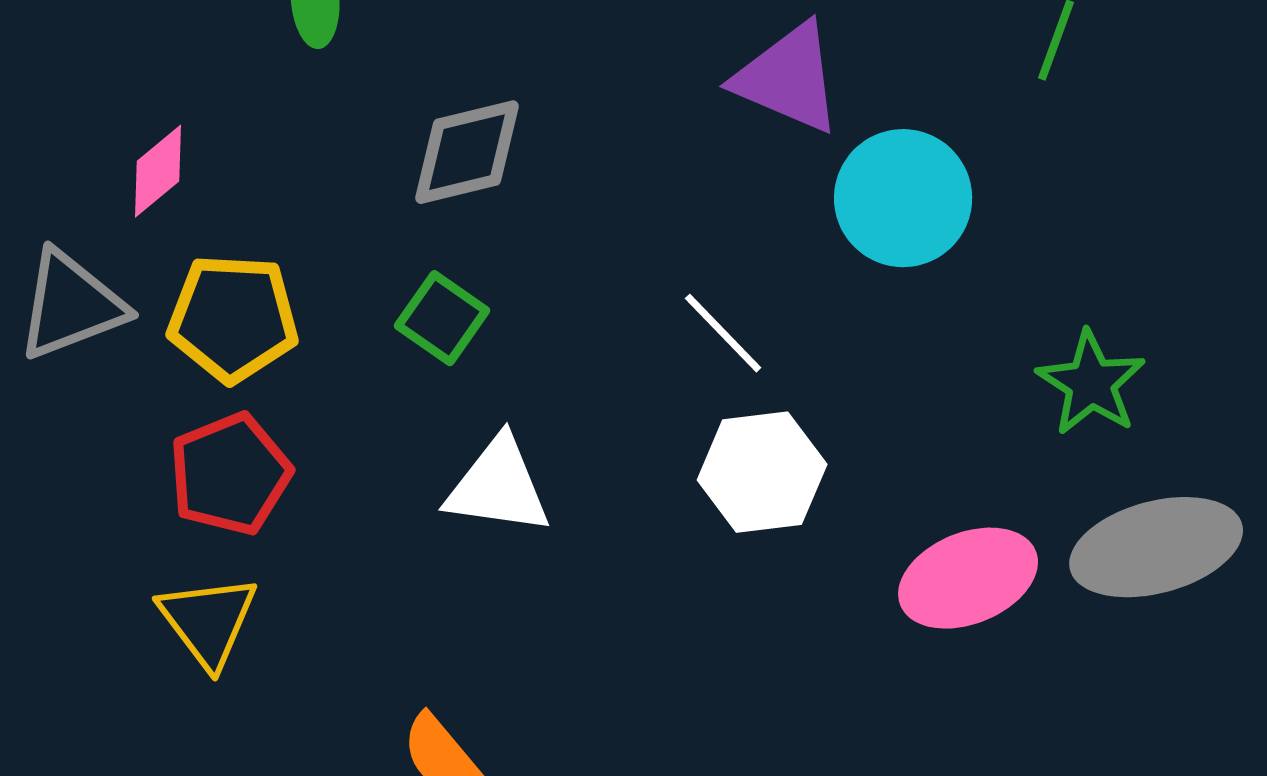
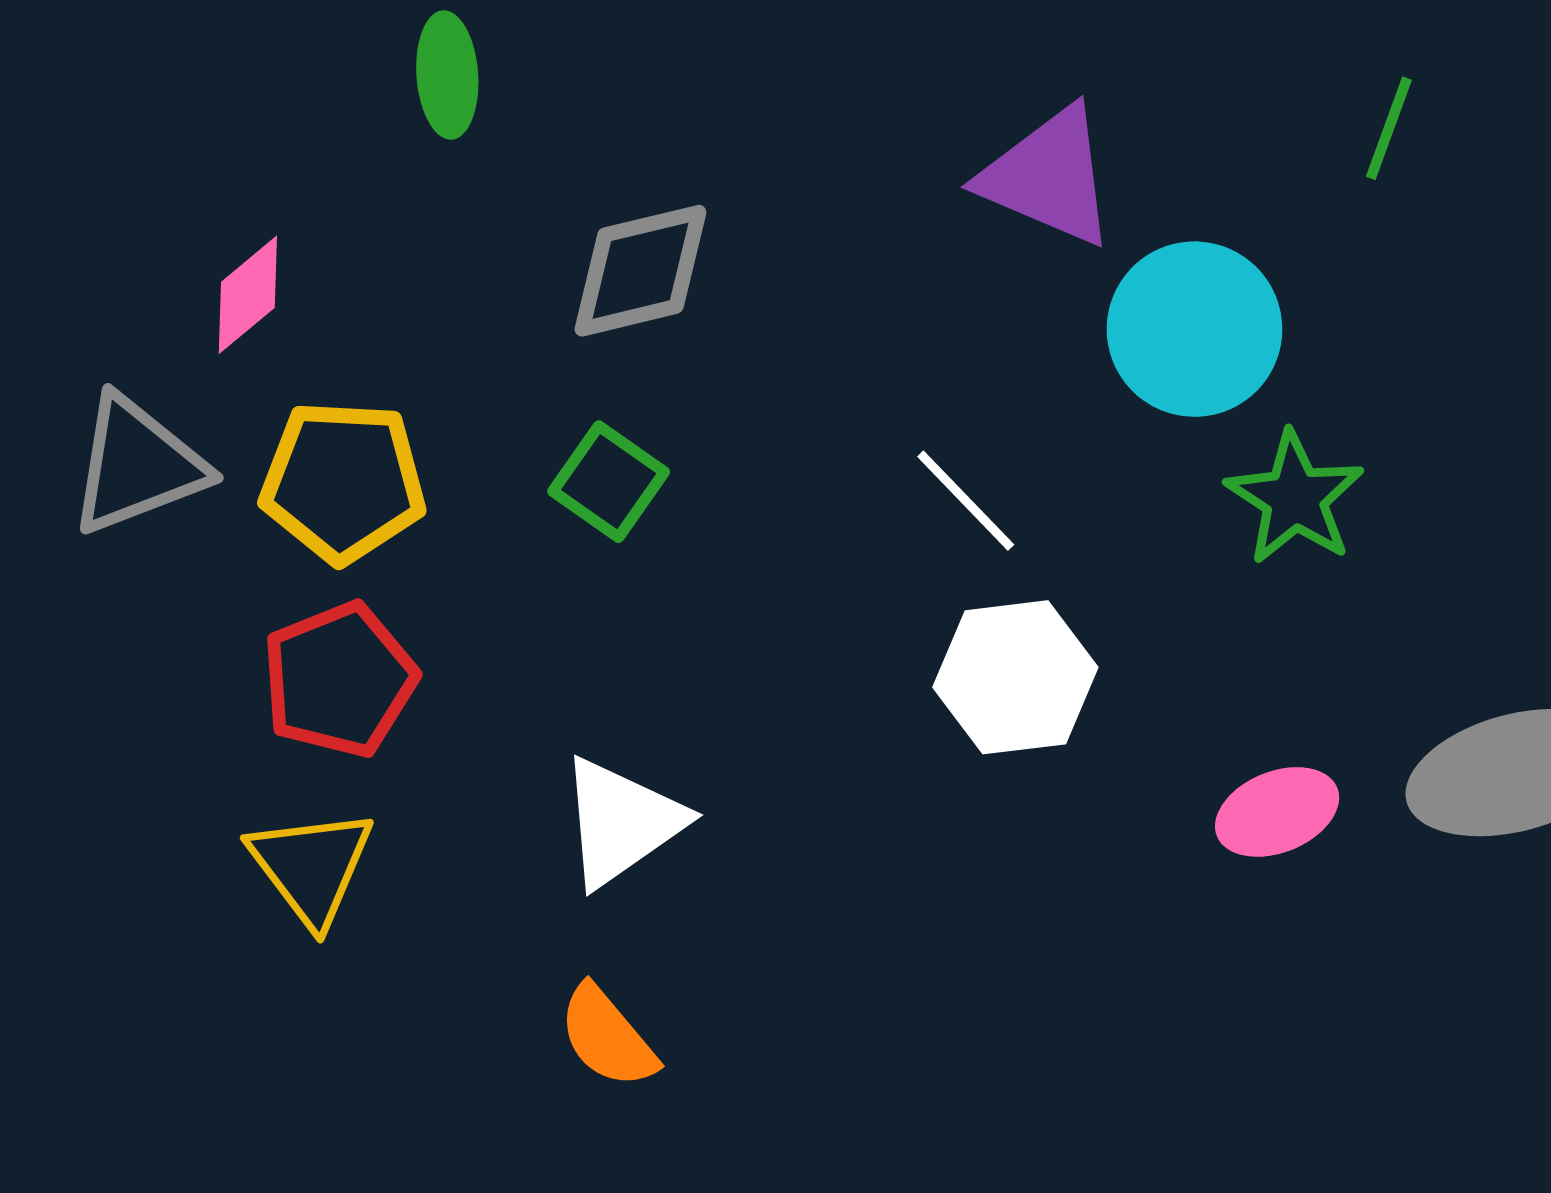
green star: (1091, 383) -> (1295, 498), moved
white triangle: (498, 486) -> (621, 822), moved, turned -43
pink ellipse: (968, 578) -> (1277, 812), size x0.7

